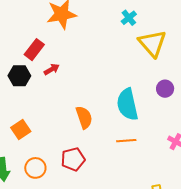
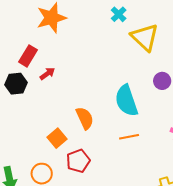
orange square: (21, 129) -> (57, 138), moved

